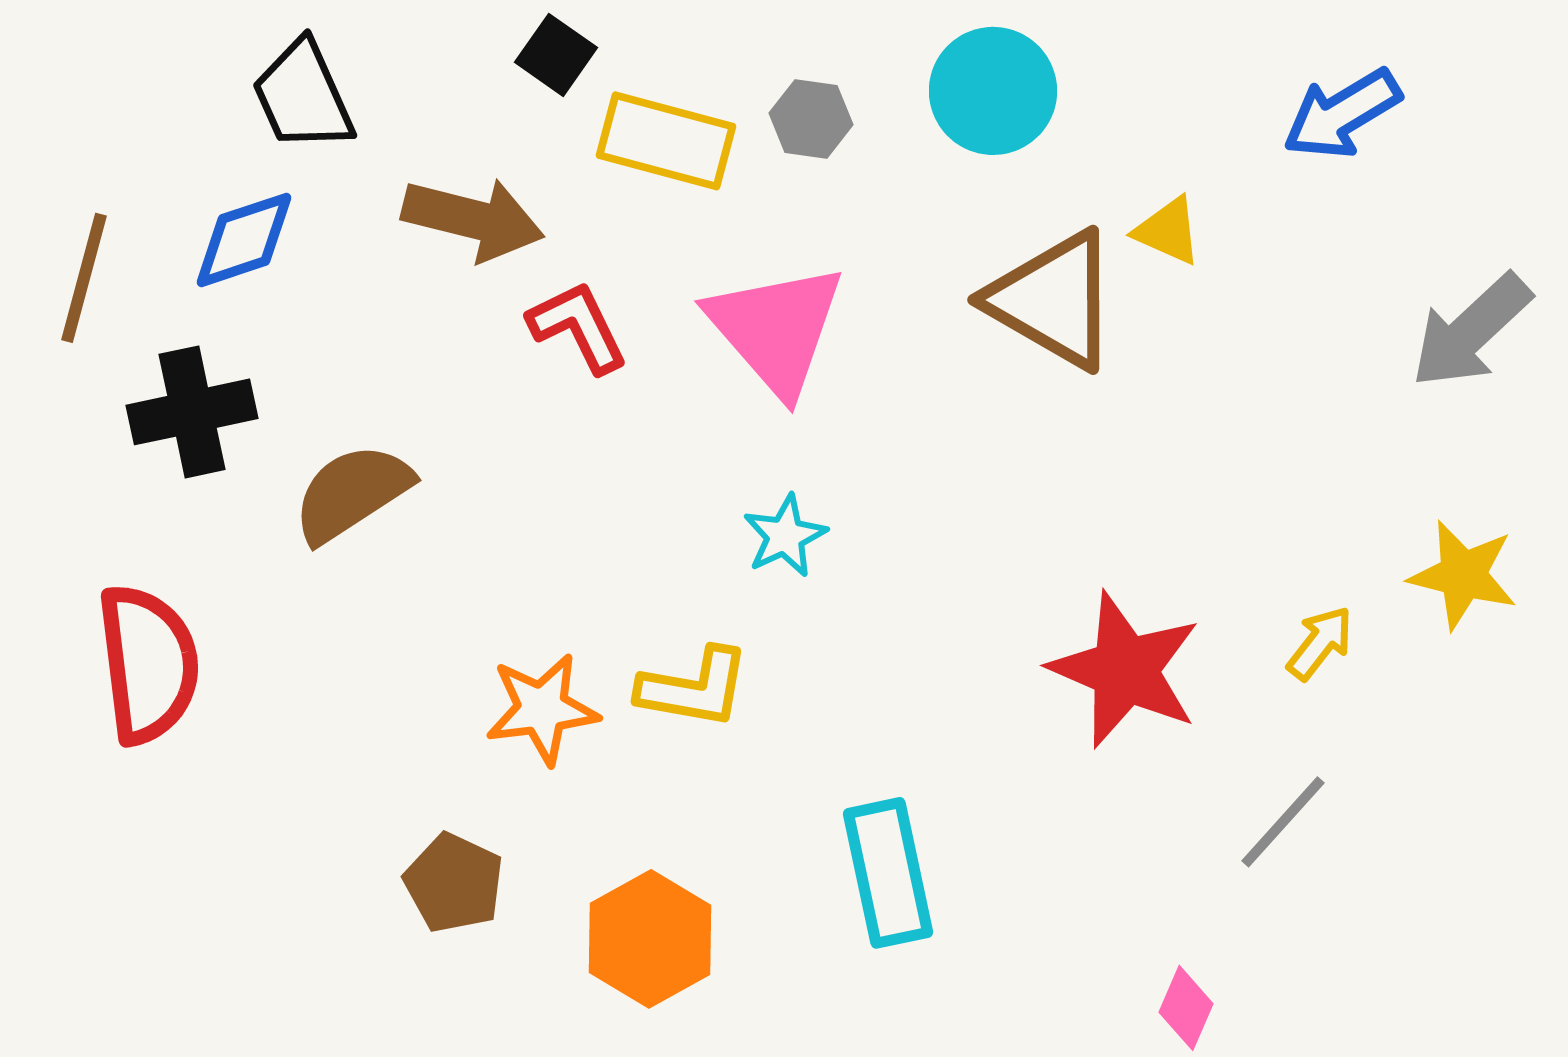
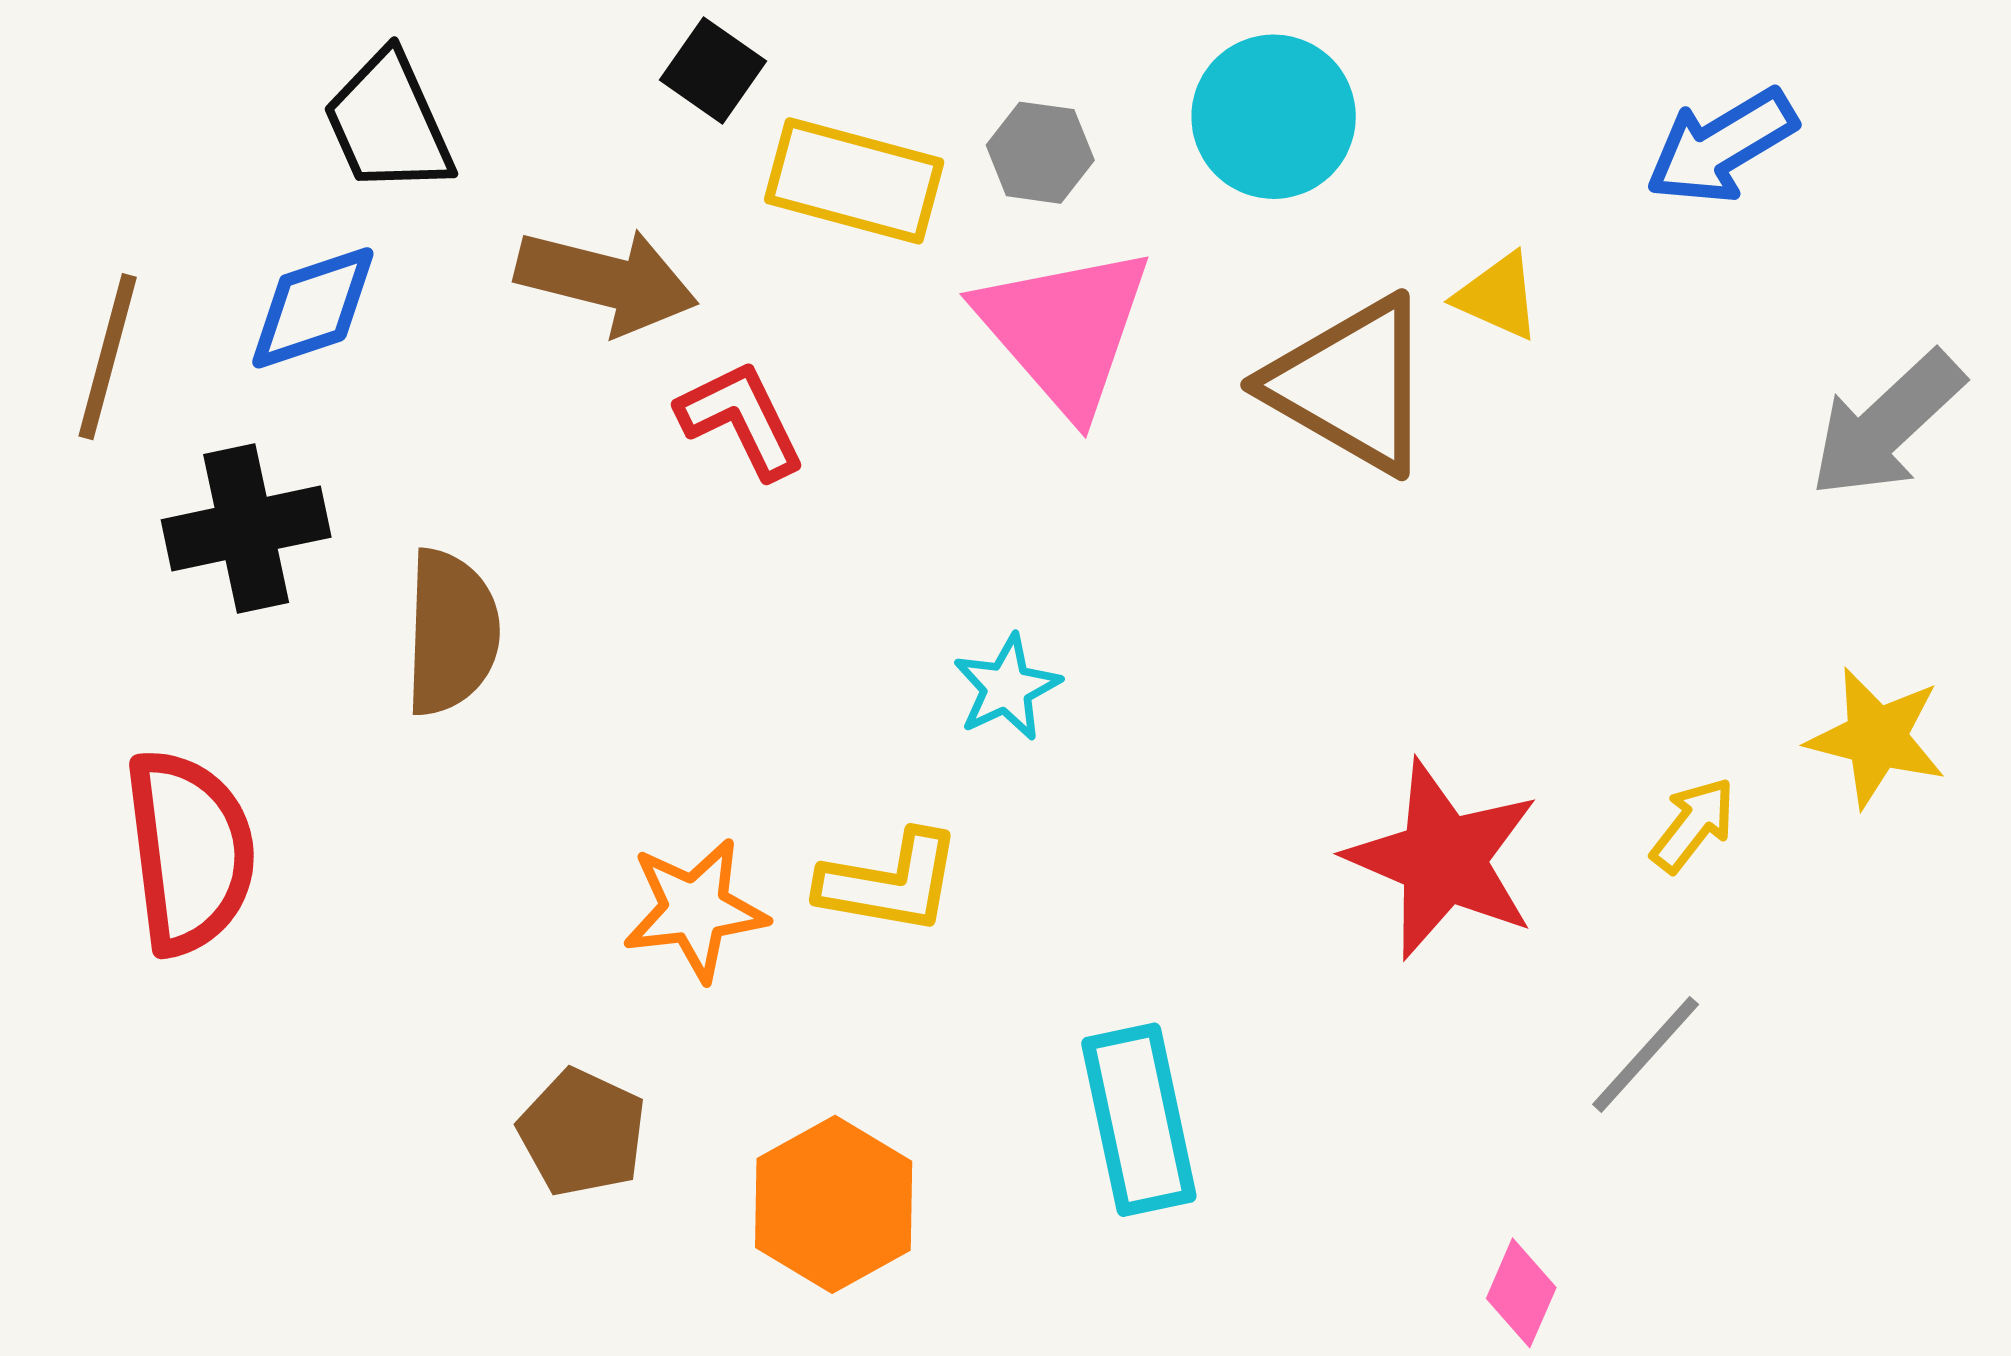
pink triangle: (776, 329) -> (1065, 330), moved
brown semicircle: (352, 493) -> (451, 632), turned 125

